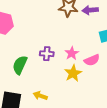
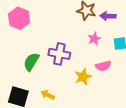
pink star: (72, 53) -> (94, 39), moved
purple cross: (47, 54) -> (59, 54), size x1.5

